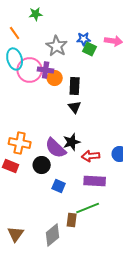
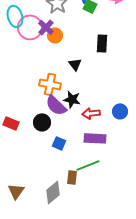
purple cross: (46, 70) -> (46, 27), turned 35
black rectangle: (75, 86) -> (102, 43), moved
black star: (72, 142) -> (72, 99), turned 30
orange cross: (20, 143) -> (50, 84), moved

